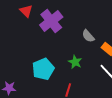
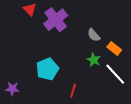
green star: (75, 62) -> (94, 60), moved

